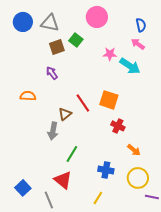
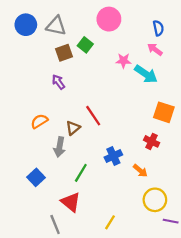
orange semicircle: (28, 96) -> (39, 121), moved, turned -35
orange square: (109, 100) -> (164, 112), moved
red cross: (118, 126) -> (152, 141), moved
orange arrow: (134, 150) -> (140, 171), moved
blue cross: (106, 170) -> (113, 156), moved, turned -35
blue square: (23, 188) -> (36, 177), moved

